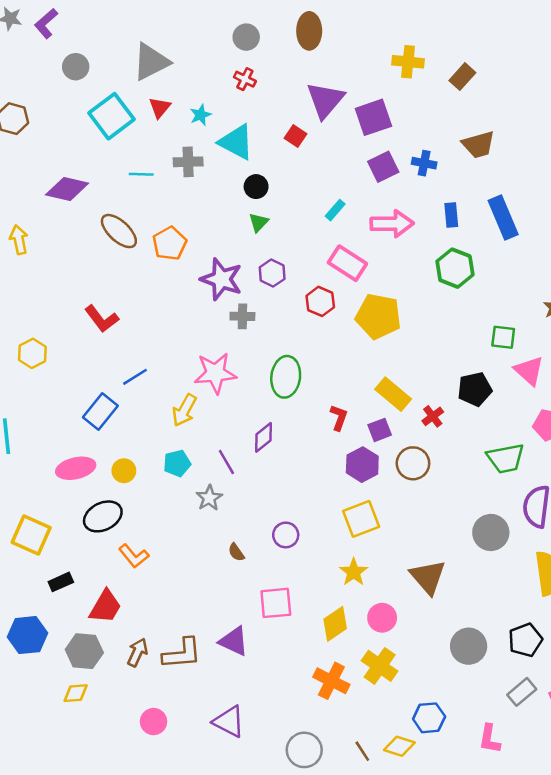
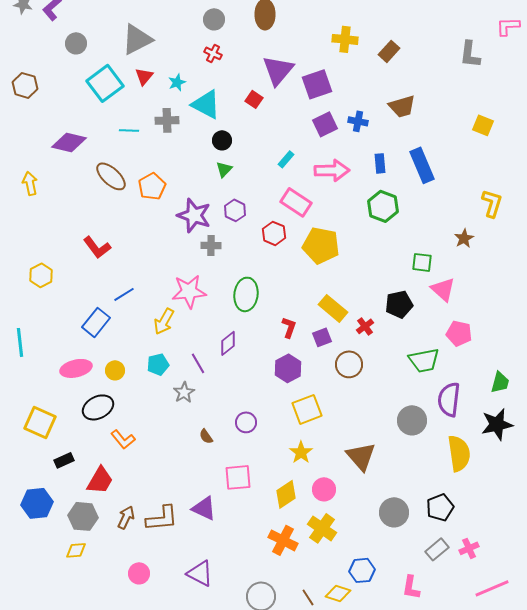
purple hexagon: (362, 465) -> (288, 368), moved

